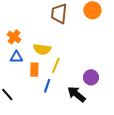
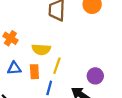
blue triangle: (16, 57) -> (14, 68), moved

